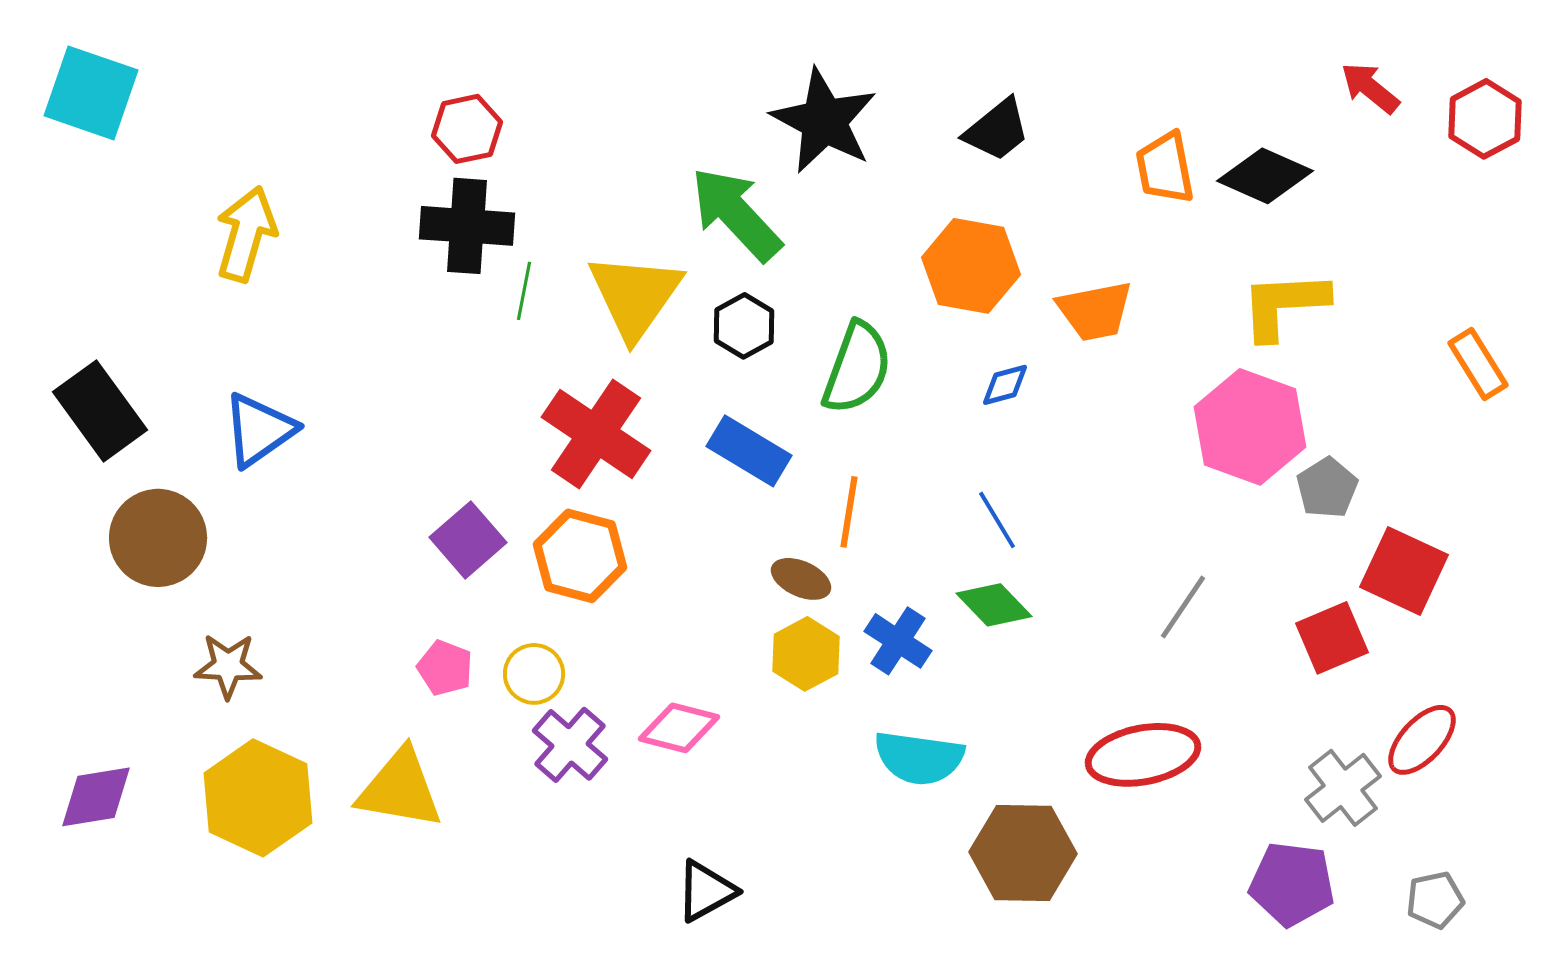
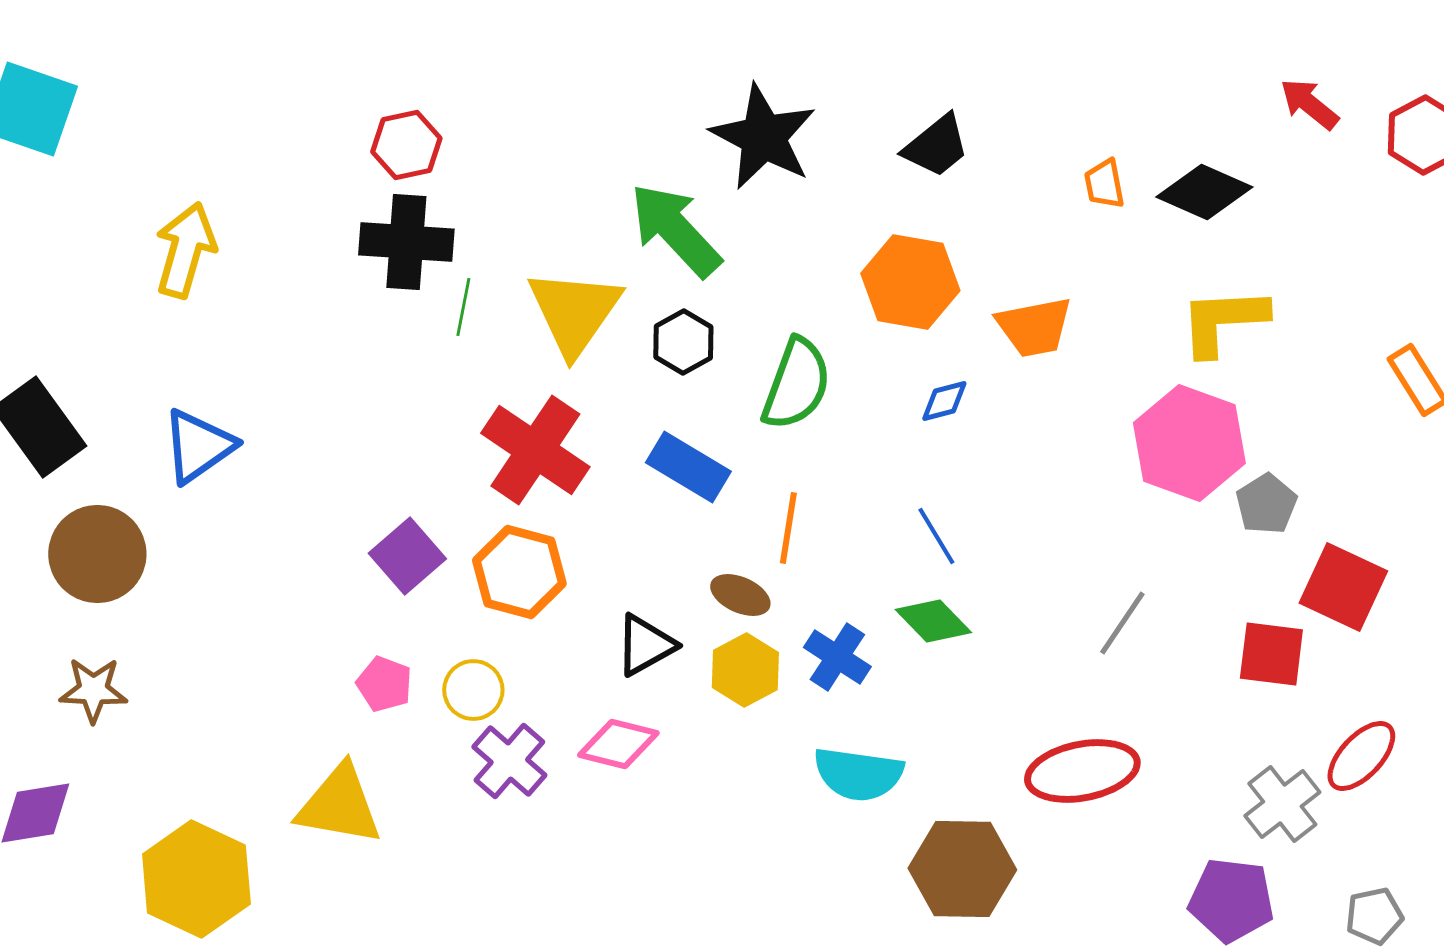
orange trapezoid: (1165, 168) -> (1104, 184), size x0.7
red square: (1332, 638) -> (1271, 654), turned 30
brown star: (228, 666) -> (93, 690), moved
yellow hexagon: (258, 798) -> (196, 879), moved
black triangle: (706, 891) -> (645, 645), moved

